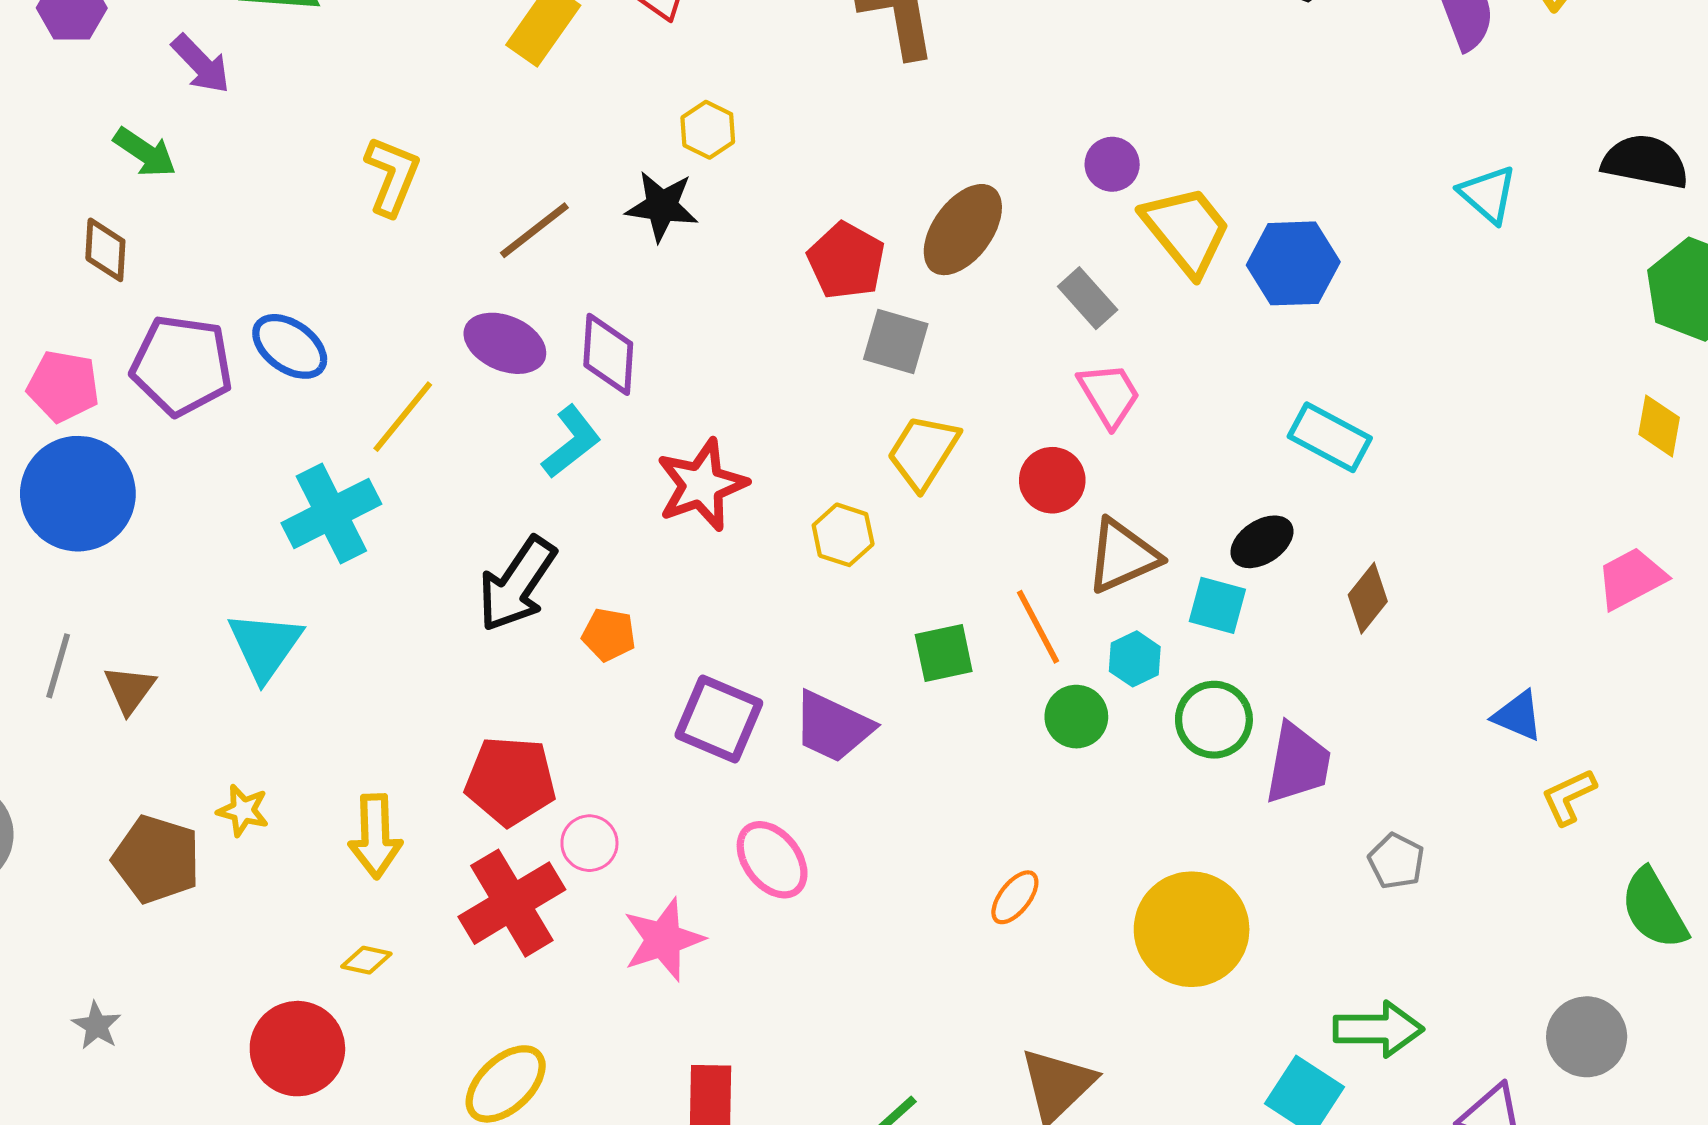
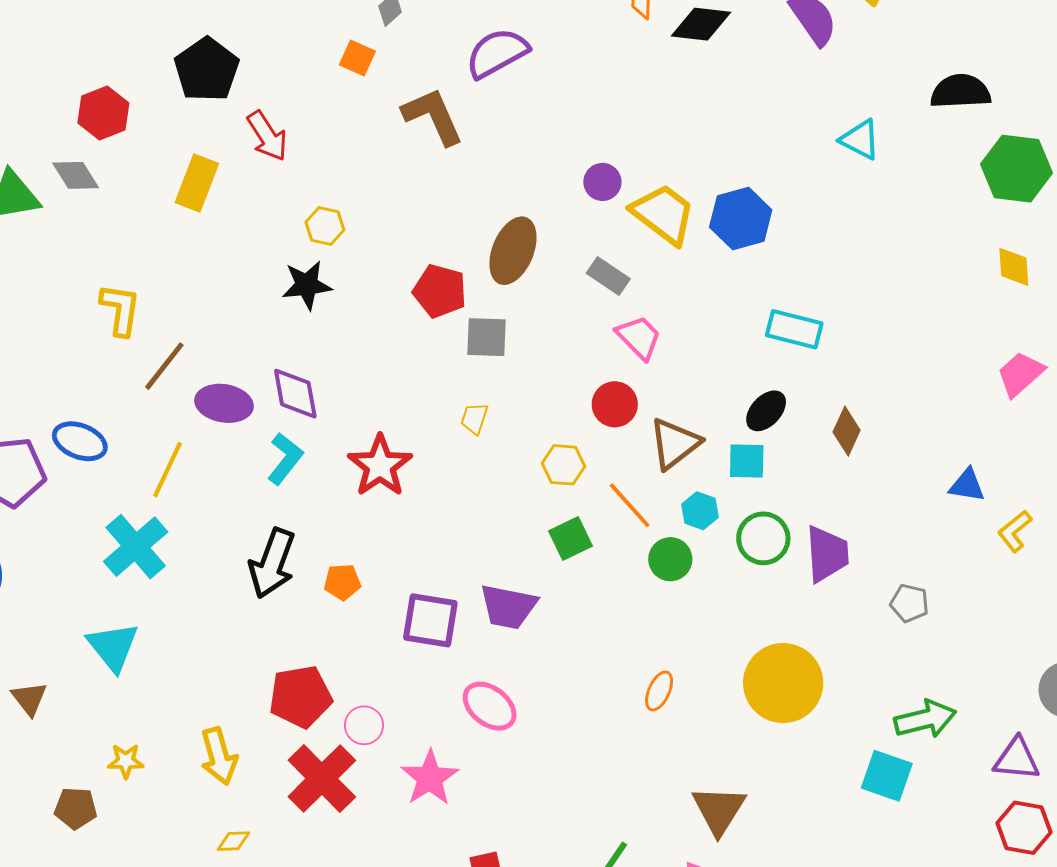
brown line: (534, 230) -> (164, 366), moved
yellow trapezoid: (923, 452) -> (474, 418), moved, size x0.6
yellow hexagon: (843, 535) -> (563, 465), moved
brown pentagon: (156, 859) -> (76, 808), size x0.7

